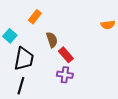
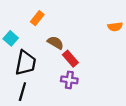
brown semicircle: (52, 40) -> (55, 43), turned -42

